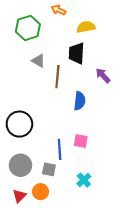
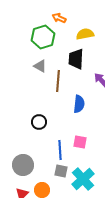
green hexagon: (28, 28) -> (43, 37), moved
black circle: (19, 124) -> (39, 122), moved, size x0.6
gray square: (49, 169) -> (61, 171), moved
cyan cross: (84, 180) -> (83, 179), size x1.6

